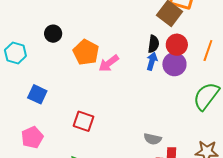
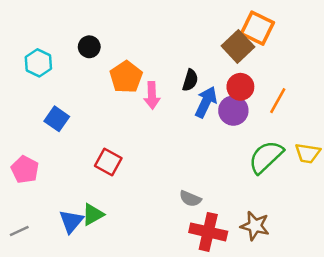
black semicircle: (153, 44) -> (190, 80), moved
blue arrow: (152, 61) -> (206, 102), size x1.4
pink arrow: (109, 63) -> (152, 95), turned -65
pink pentagon: (32, 137) -> (25, 169), moved, turned -30

